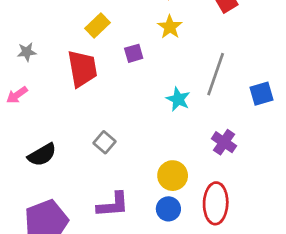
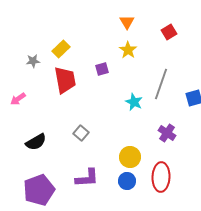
yellow rectangle: (98, 26) -> (61, 49), moved
gray star: (27, 52) -> (33, 61), moved

